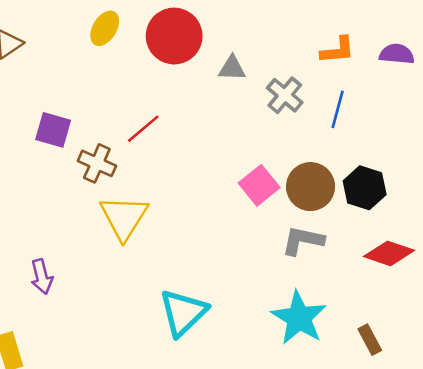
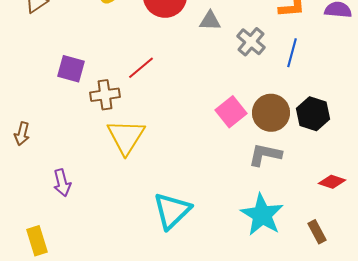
brown cross: (97, 163) -> (105, 95), turned -32
red diamond: (389, 253) -> (332, 182), moved, size x0.7

